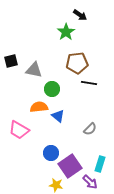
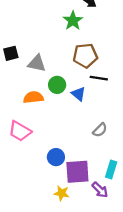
orange semicircle: (39, 107) -> (33, 97), moved
blue triangle: (58, 116) -> (79, 94), moved
purple square: (70, 166) -> (77, 172), turned 30

